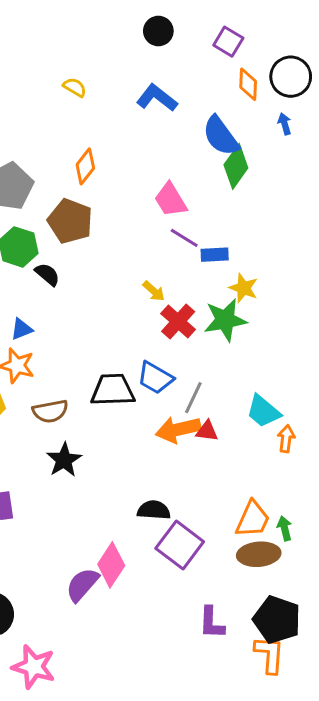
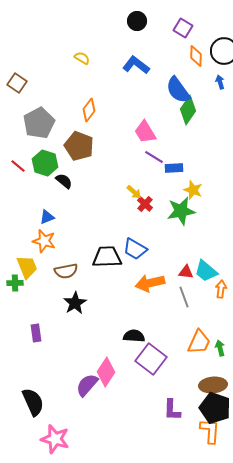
red cross: (178, 322) -> (145, 204), moved, size x0.7
gray line: (193, 398) -> (184, 297), moved, turned -45
red triangle: (207, 431) -> (186, 272), moved
brown ellipse: (259, 554) -> (213, 385), moved

